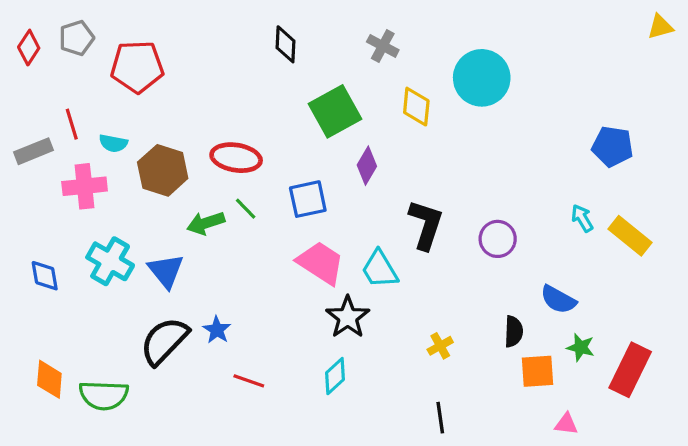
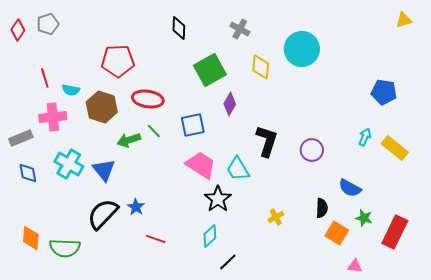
yellow triangle: (660, 27) -> (404, 20), moved
red pentagon: (137, 67) -> (118, 61), moved
gray rectangle: (34, 151) -> (21, 138), moved
cyan arrow: (582, 218) -> (365, 137), turned 54
orange square: (538, 371) -> (337, 233), turned 35
black line: (440, 418) -> (228, 262), moved, turned 54

